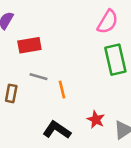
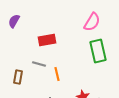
red rectangle: (29, 45) -> (47, 40), moved

